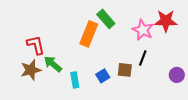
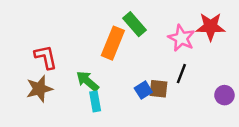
green arrow: (53, 64) -> (88, 81), moved
blue square: (103, 76) -> (143, 90), moved

